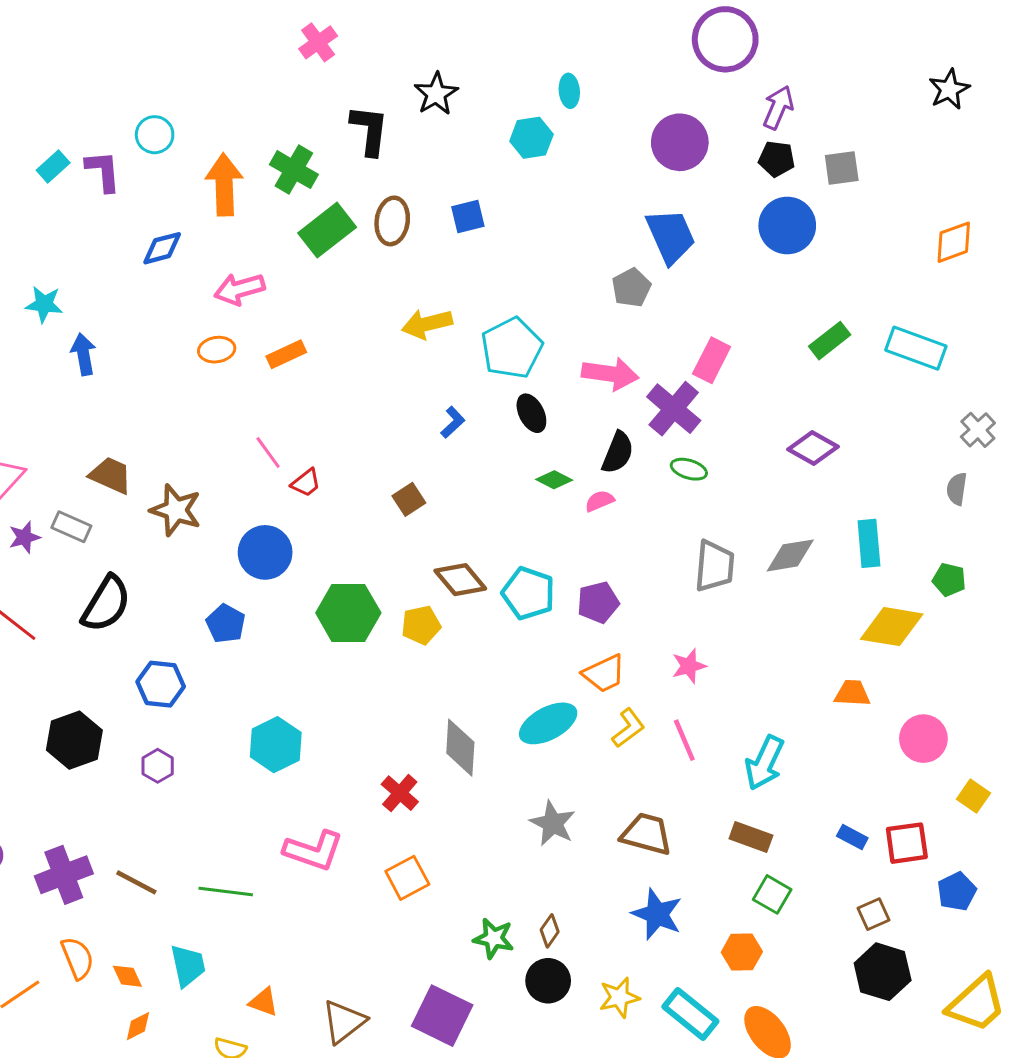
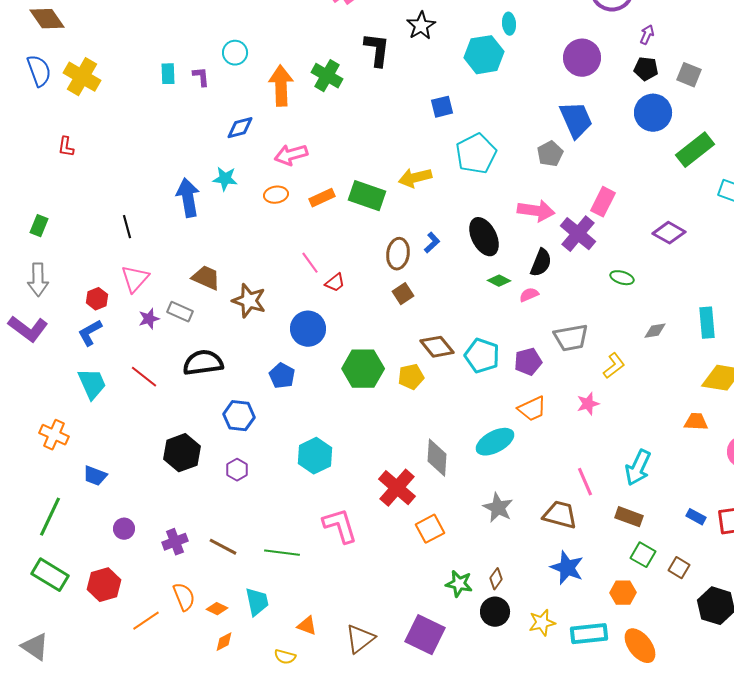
purple arrow: (778, 107) -> (647, 35), size x0.7
cyan hexagon: (531, 138) -> (484, 55), size x1.4
cyan rectangle: (53, 166) -> (168, 74), turned -50
gray square: (842, 168) -> (689, 75), turned 30
purple L-shape: (103, 171) -> (201, 77), size x0.7
brown ellipse: (392, 221) -> (398, 254), moved
green rectangle: (327, 230) -> (367, 196), moved, turned 57
cyan star: (44, 304) -> (225, 179), moved
green rectangle: (830, 341) -> (695, 150), moved, size x1.4
cyan pentagon: (512, 348) -> (476, 154), moved
blue arrow: (83, 354) -> (188, 198), size x1.4
black ellipse: (531, 413) -> (484, 237), size x1.5
purple diamond: (813, 448) -> (669, 233), moved
green ellipse: (689, 469) -> (622, 278), moved
gray diamond: (790, 555) -> (655, 331), size x0.7
gray trapezoid: (715, 566) -> (571, 338), moved, turned 75
black semicircle: (106, 604) -> (203, 363), turned -129
yellow L-shape: (628, 728) -> (614, 366), moved
pink line: (684, 740) -> (585, 482), moved
red cross: (400, 793) -> (397, 488), size x1.5
pink L-shape: (314, 851) -> (340, 526), turned -126
purple cross: (64, 875) -> (175, 542), size x0.7
orange square: (407, 878) -> (430, 529), moved
brown square: (873, 914) -> (679, 568), moved, turned -35
orange diamond: (127, 976) -> (217, 609), turned -40
cyan rectangle: (690, 1014) -> (589, 634), turned -45

